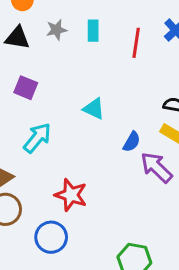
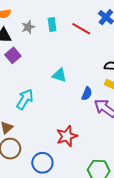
red line: (136, 43) -> (81, 29), turned -60
purple square: (26, 88) -> (13, 55), moved, turned 35
red star: (71, 195) -> (67, 136), moved, turned -30

